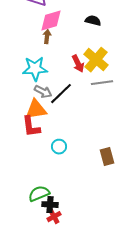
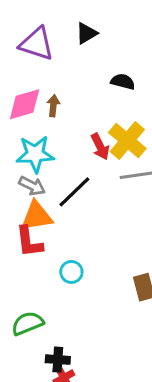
pink diamond: (51, 21) -> (25, 104), moved
gray arrow: (43, 92) -> (32, 186), moved
green semicircle: (39, 194) -> (28, 323), moved

